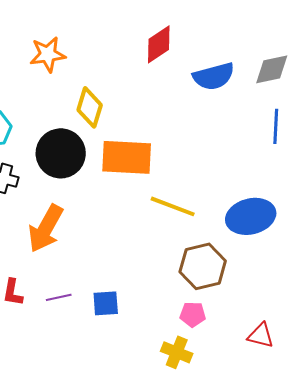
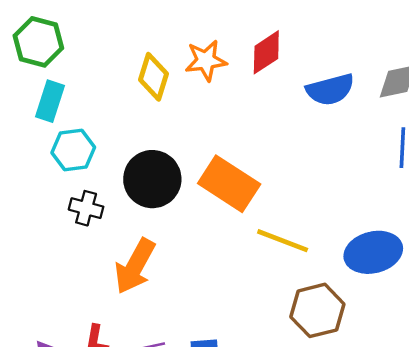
orange star: (48, 54) -> (206, 60), moved
yellow diamond: (90, 107) -> (153, 77), moved
orange rectangle: (127, 157) -> (229, 184), turned 30

